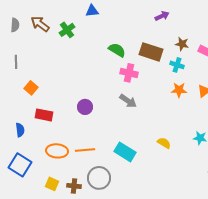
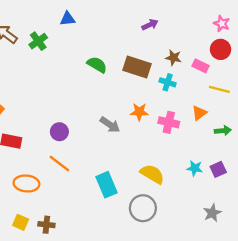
pink cross: (129, 73) -> (169, 122), moved
orange star: (179, 90) -> (139, 112), moved
yellow semicircle: (164, 143) -> (152, 174), size x1.5
orange line: (85, 150) -> (59, 163), moved, turned 42
cyan rectangle: (125, 152) -> (106, 185), turned 35
gray circle: (99, 178) -> (143, 208), moved

